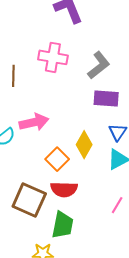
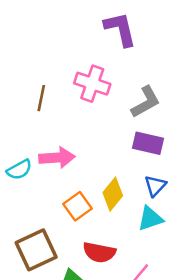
red semicircle: (64, 189) -> (99, 252), moved
brown square: (29, 200) -> (36, 250), turned 32

